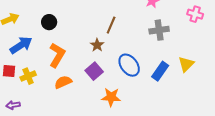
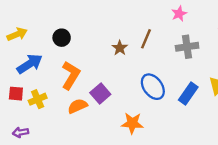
brown line: (111, 25) -> (146, 39), moved
brown star: (97, 45) -> (120, 48), moved
purple square: (94, 71) -> (100, 94), moved

